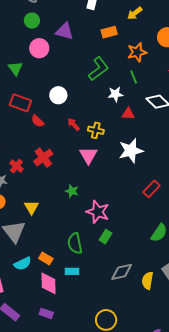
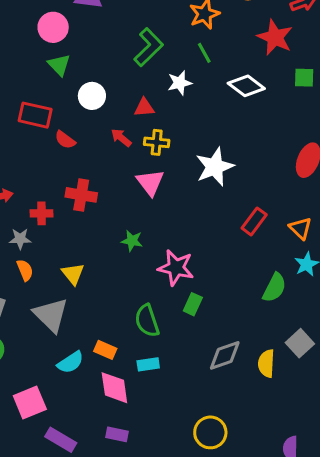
green triangle: (15, 68) -> (59, 65), moved
red triangle: (128, 114) -> (144, 108), moved
red cross: (43, 158) -> (81, 195), turned -36
red cross: (16, 166) -> (42, 213), turned -32

